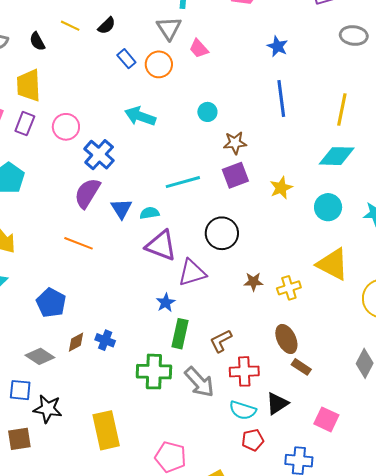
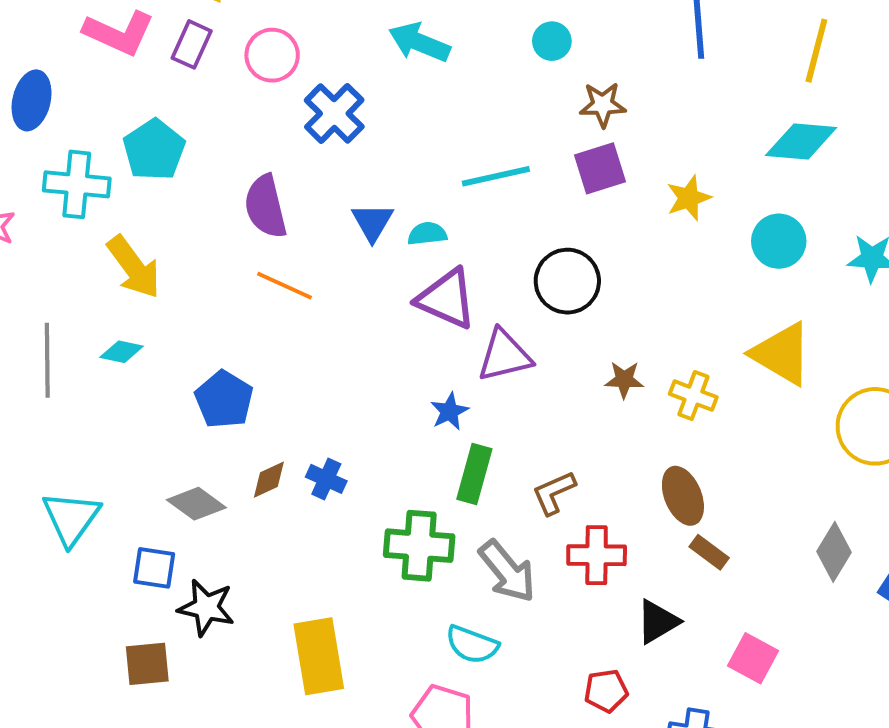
purple semicircle: (87, 193) -> (266, 206), moved, turned -48
yellow cross: (289, 288) -> (693, 396), turned 35
cyan semicircle: (243, 410) -> (472, 645), moved

